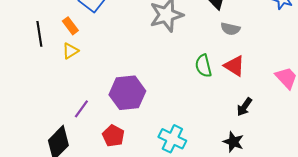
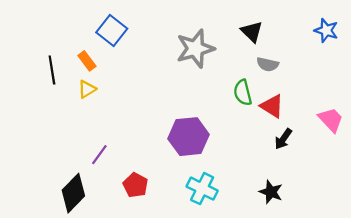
green semicircle: (203, 66) -> (243, 93), moved
purple hexagon: (127, 93) -> (189, 137), moved
black arrow: (244, 107) -> (283, 139), moved

